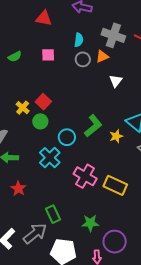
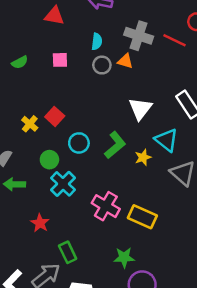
orange triangle: (102, 56) -> (125, 61), turned 40
white triangle: (116, 81) -> (140, 109), moved, size x1.5
green circle: (40, 121) -> (49, 160), moved
cyan circle: (67, 137) -> (79, 143), moved
red star: (18, 189) -> (40, 223), moved
green star: (90, 223) -> (124, 257), moved

